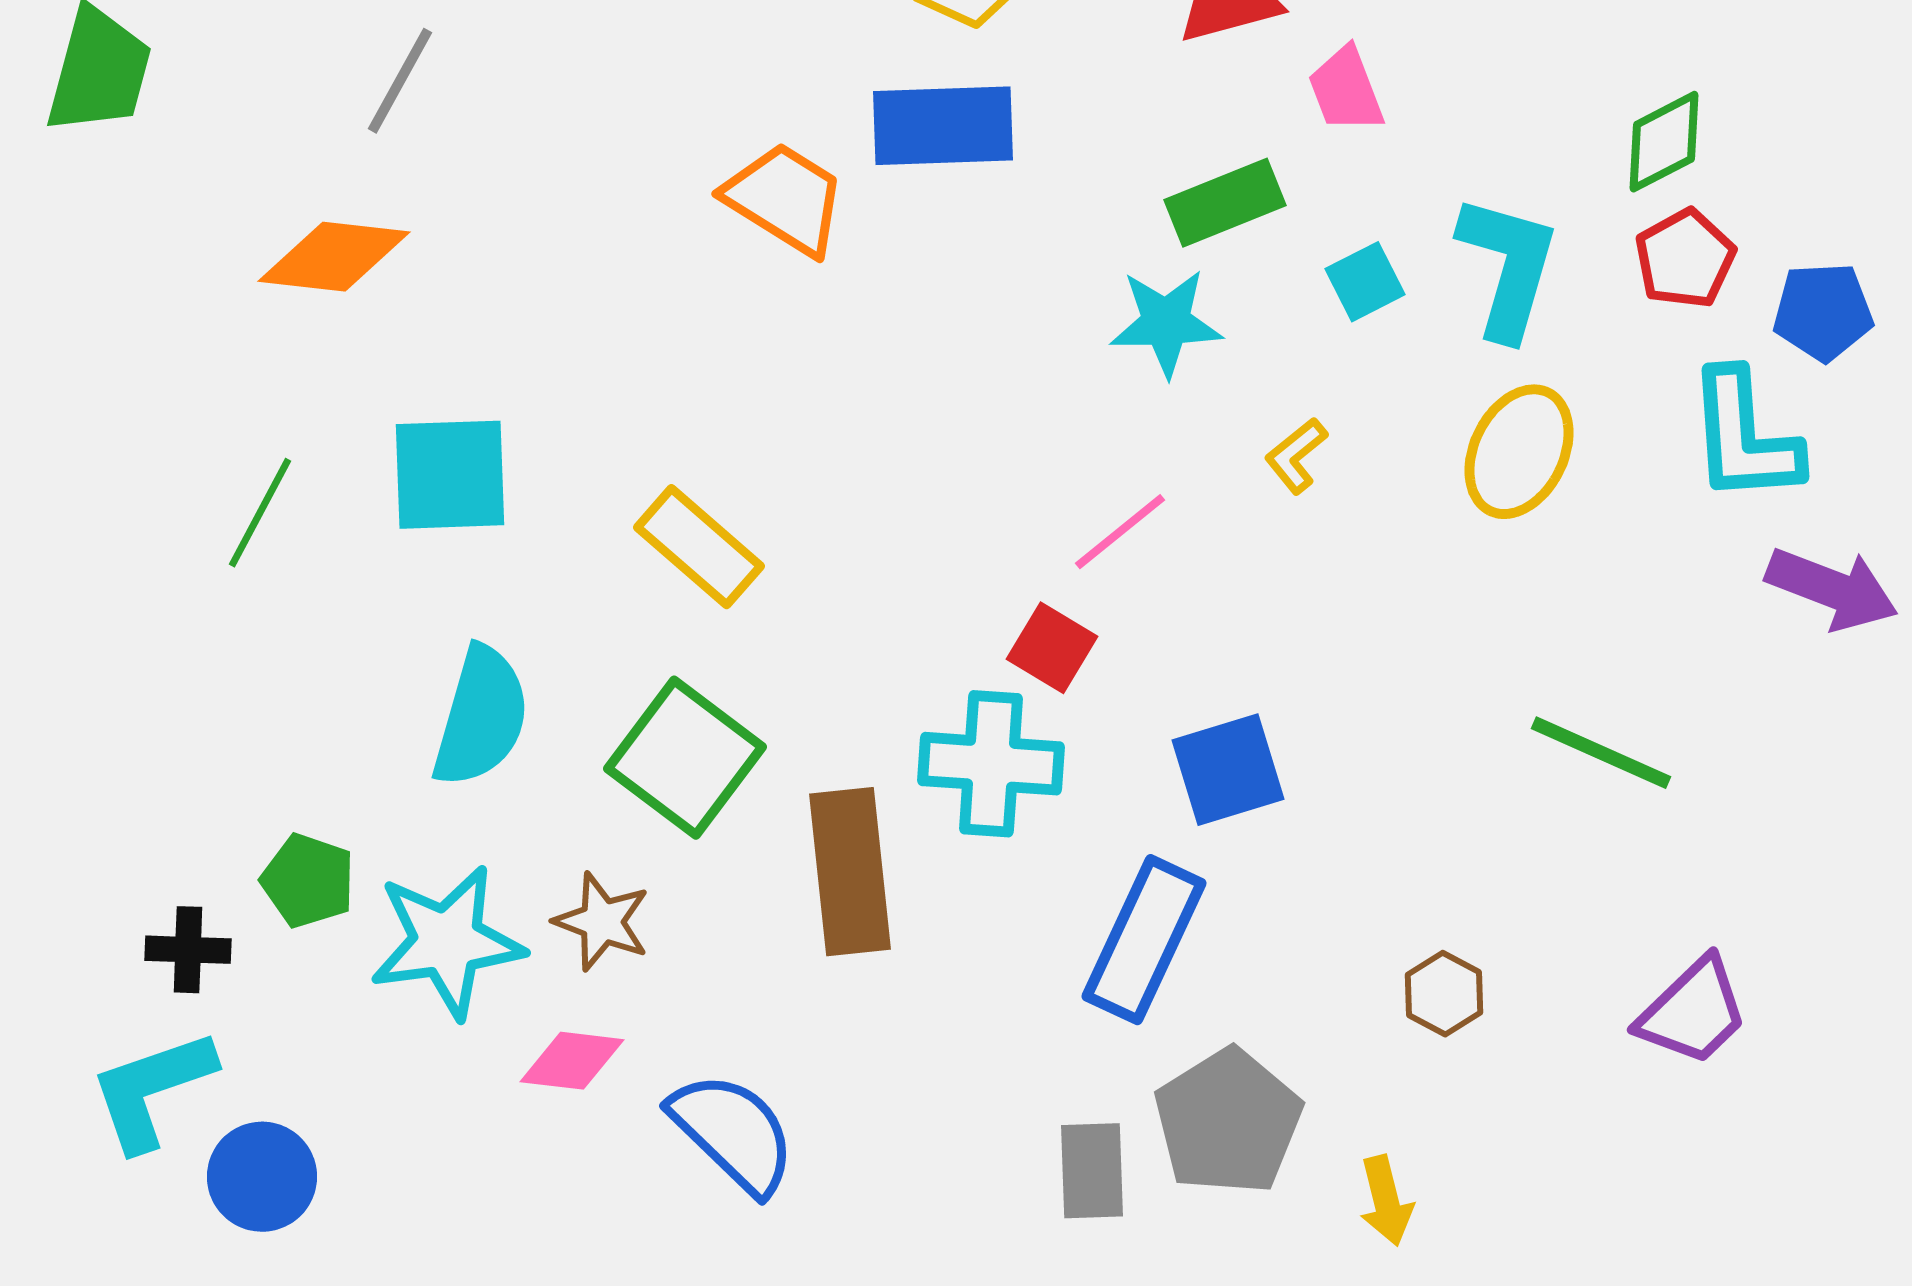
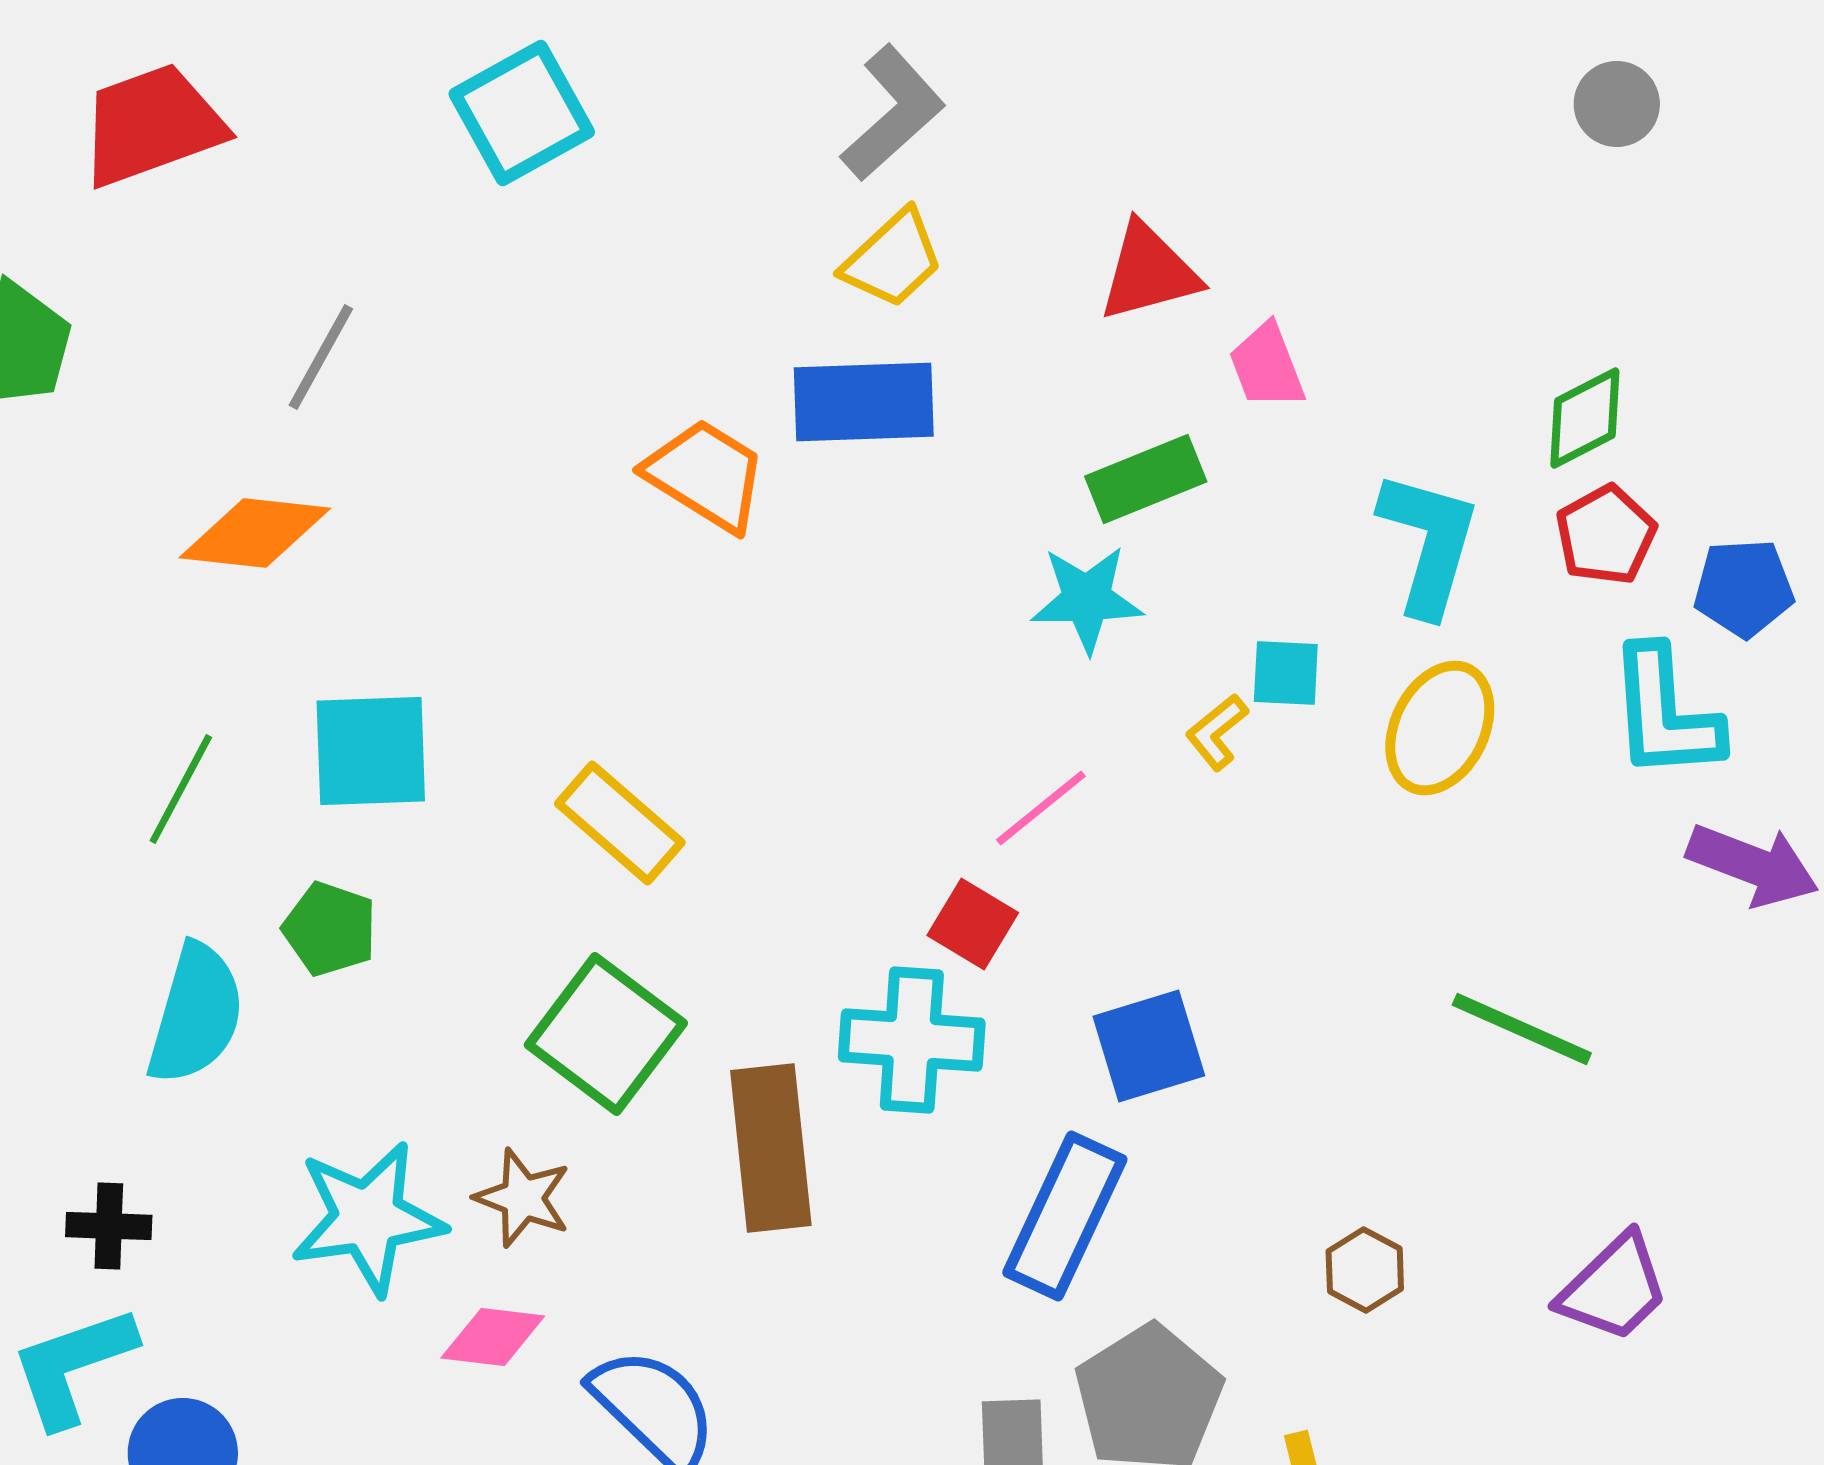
cyan square: (1365, 282) -> (1286, 673), moved, turned 30
cyan semicircle: (481, 717) -> (196, 1014), moved
green pentagon: (308, 881) -> (330, 929), moved

